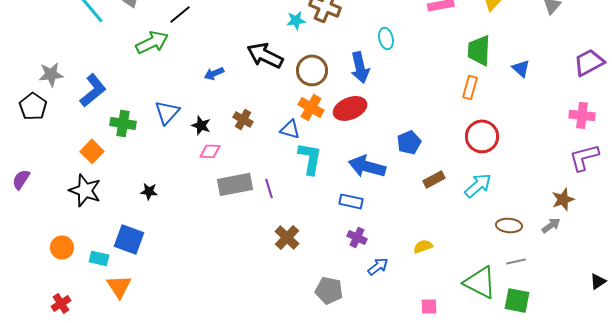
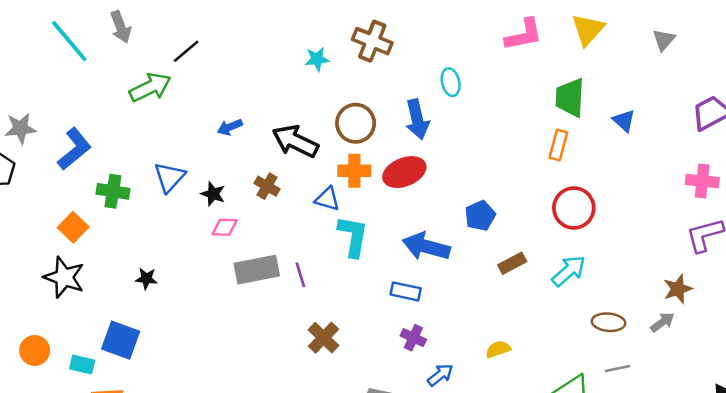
cyan star: (296, 20) -> (317, 59), moved
black arrow: (265, 55) -> (295, 141), moved
orange cross: (311, 107) -> (354, 171), turned -30

